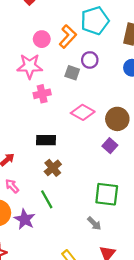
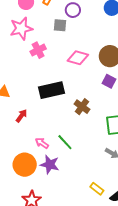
black rectangle: (46, 140) -> (51, 90), size x1.4
brown cross: (53, 168) -> (82, 107), moved
pink arrow: (12, 186) -> (42, 143), moved

